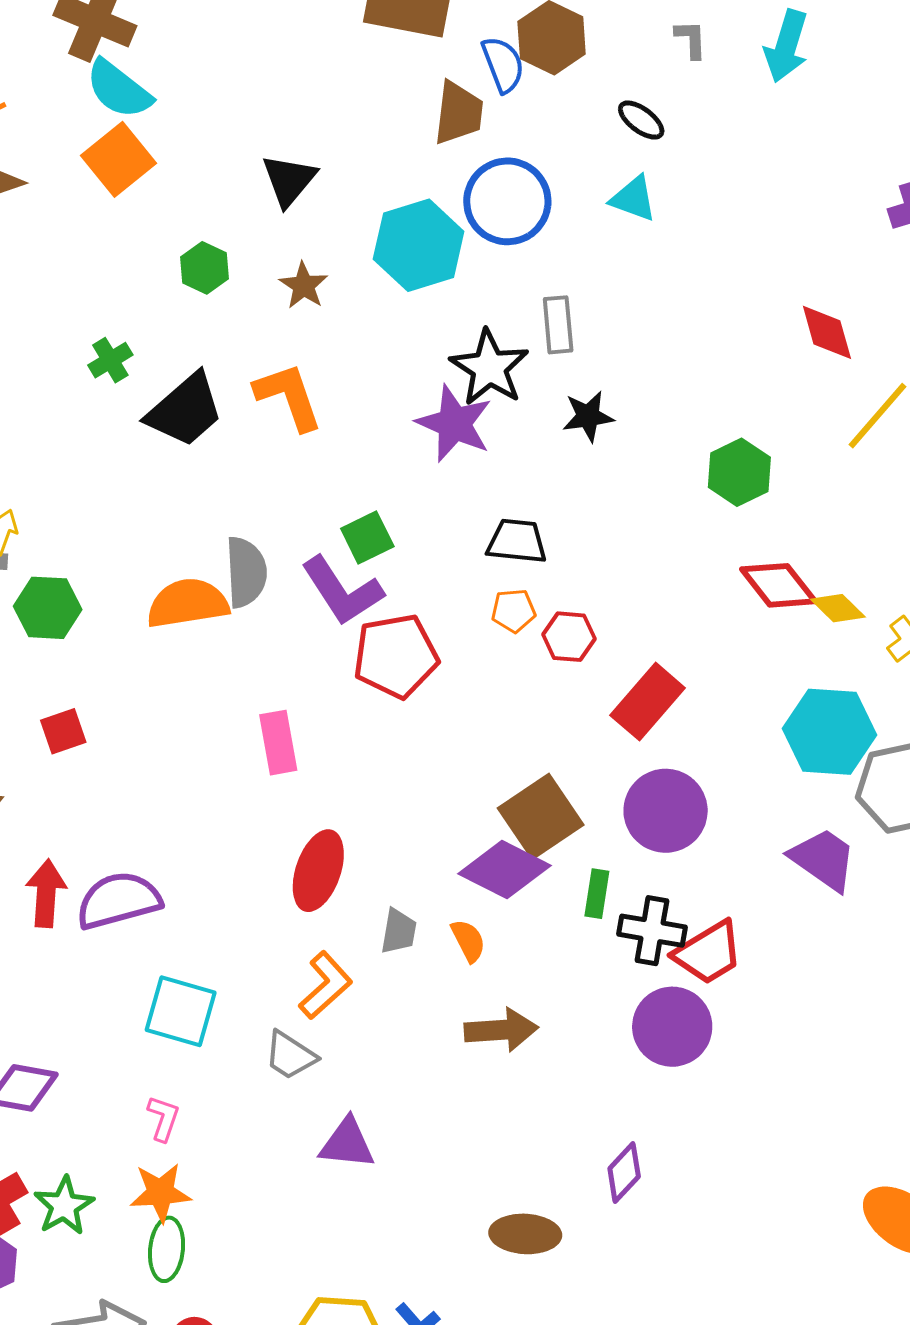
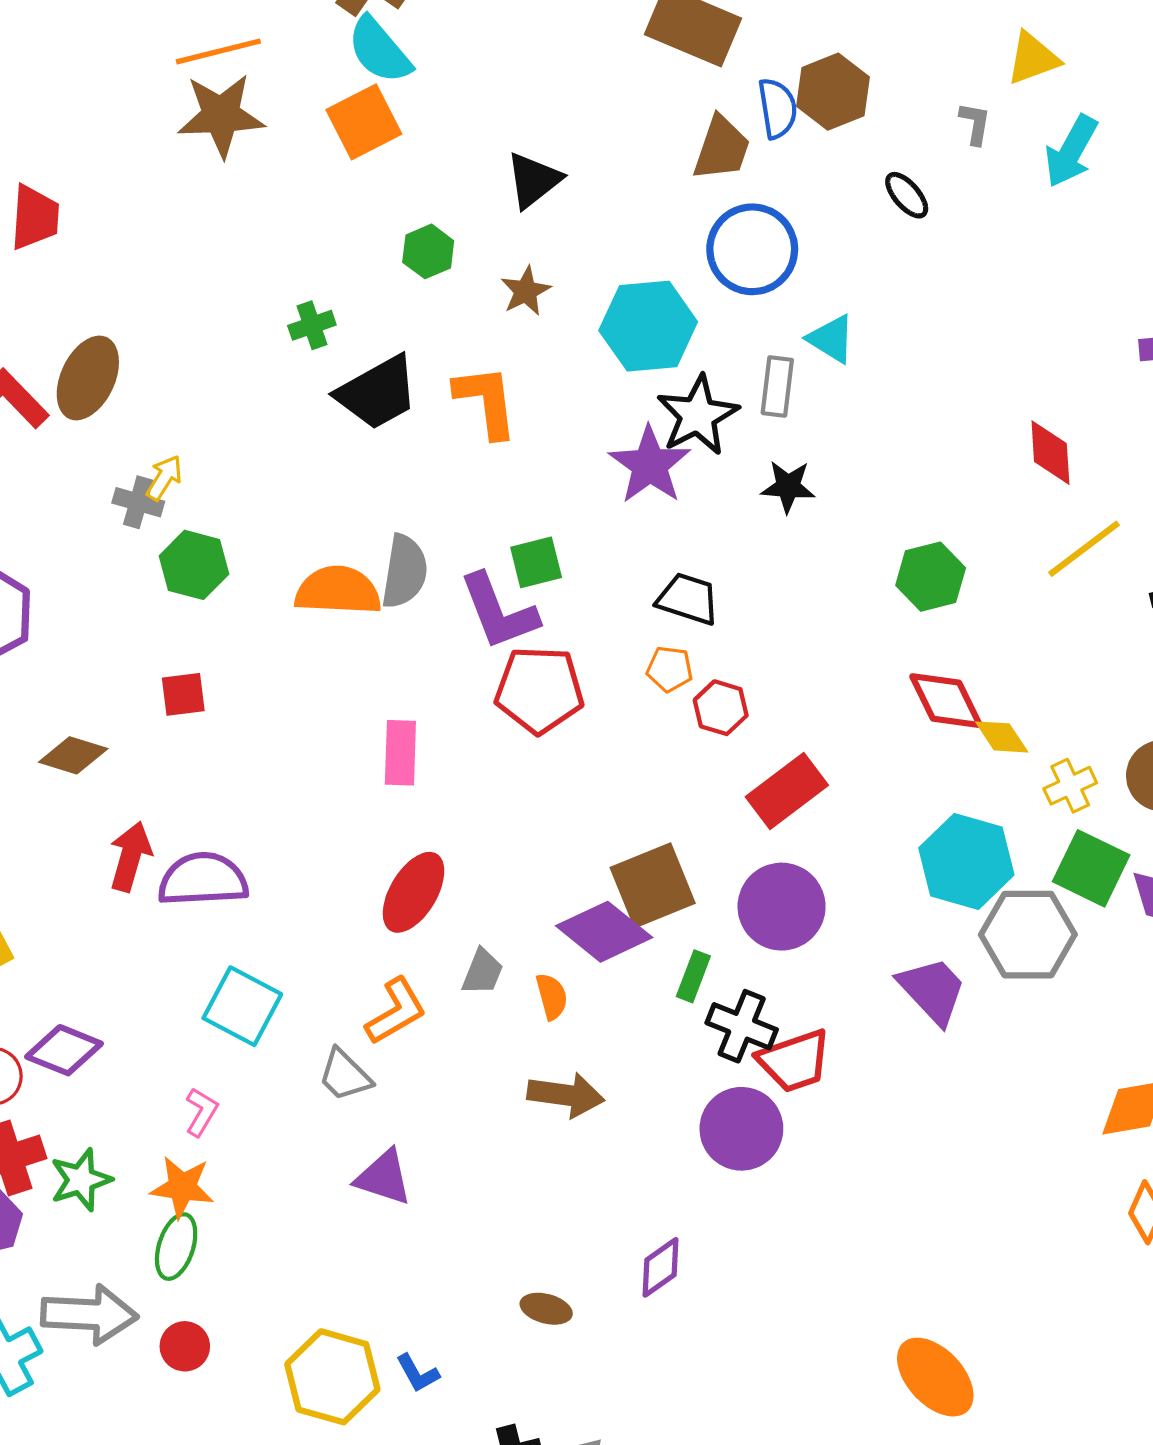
cyan triangle: (633, 199) -> (831, 339), moved
cyan hexagon: (419, 245) -> (648, 326), moved
brown ellipse: (525, 1234) -> (546, 1309), size x0.7

